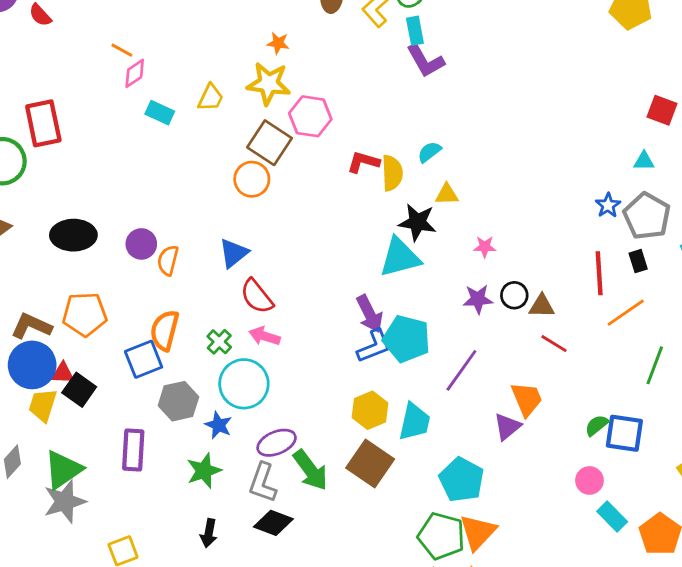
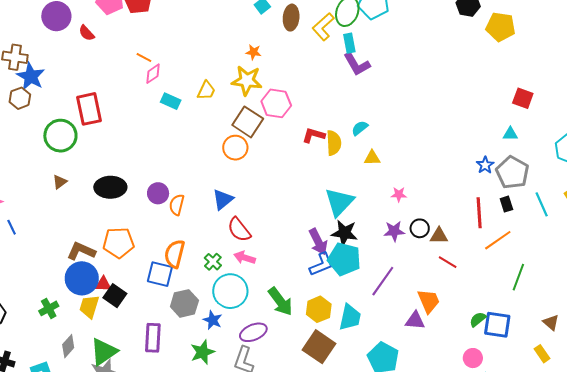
black star: (417, 222) -> (345, 233), moved
cyan triangle: (400, 257) -> (339, 202), turned -32
blue square: (144, 359) -> (160, 274), turned 36
purple triangle: (507, 427) -> (415, 320), turned 45
green arrow: (310, 470) -> (280, 301), moved

